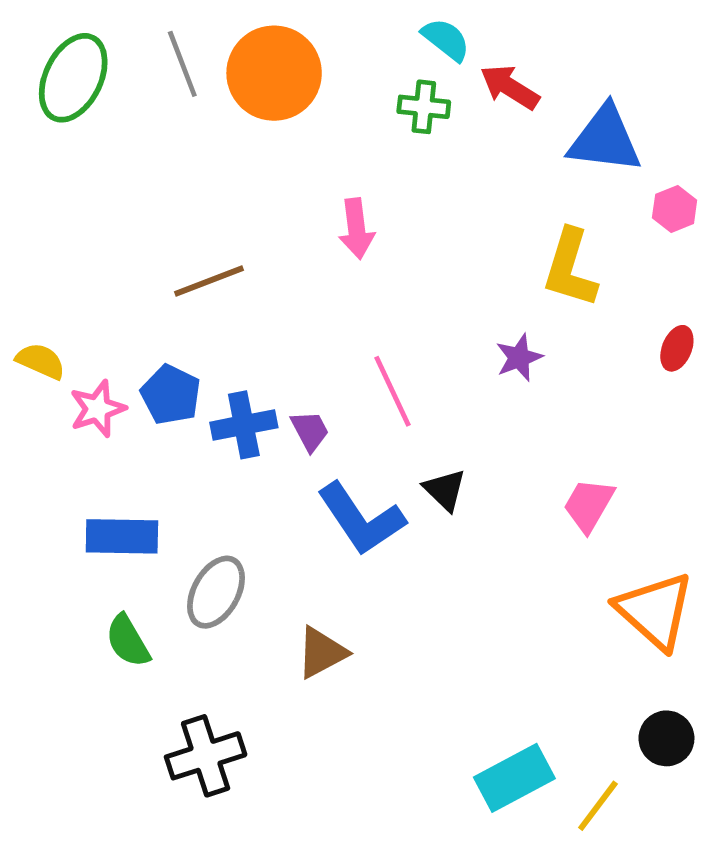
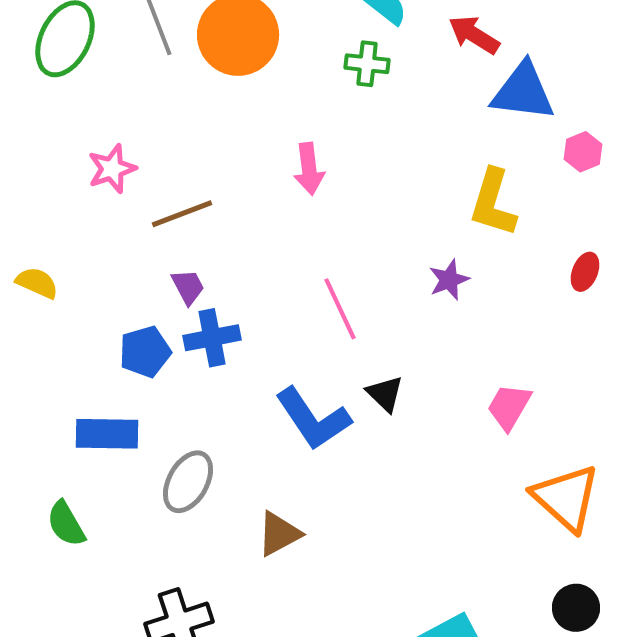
red arrow: (510, 87) -> (474, 35), moved
blue pentagon: (171, 395) -> (145, 352), moved, turned 30
pink star: (98, 409) -> (112, 169), moved
purple trapezoid: (310, 431) -> (188, 287), moved
green semicircle: (128, 641) -> (66, 524), moved

